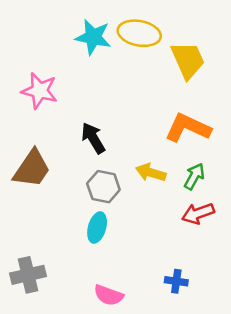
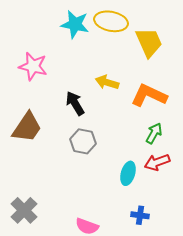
yellow arrow: (151, 173) -> (107, 82), moved
cyan ellipse: (97, 228) -> (128, 173), moved
gray cross: (28, 275) -> (24, 210), turned -32

